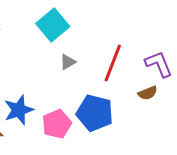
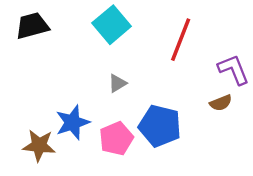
gray triangle: (68, 62) -> (117, 83), moved
red line: (113, 63) -> (181, 40), moved

